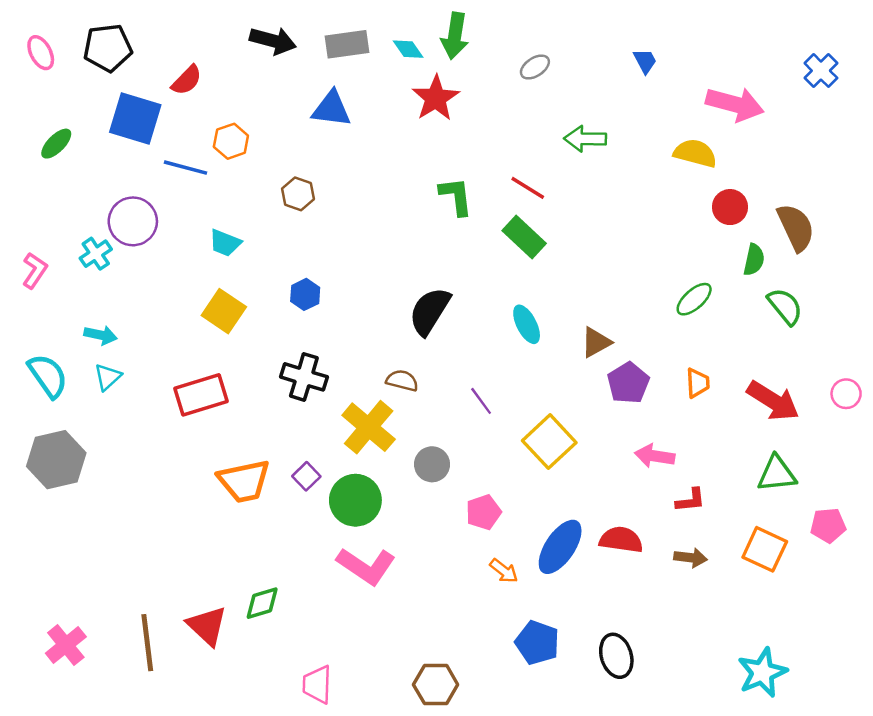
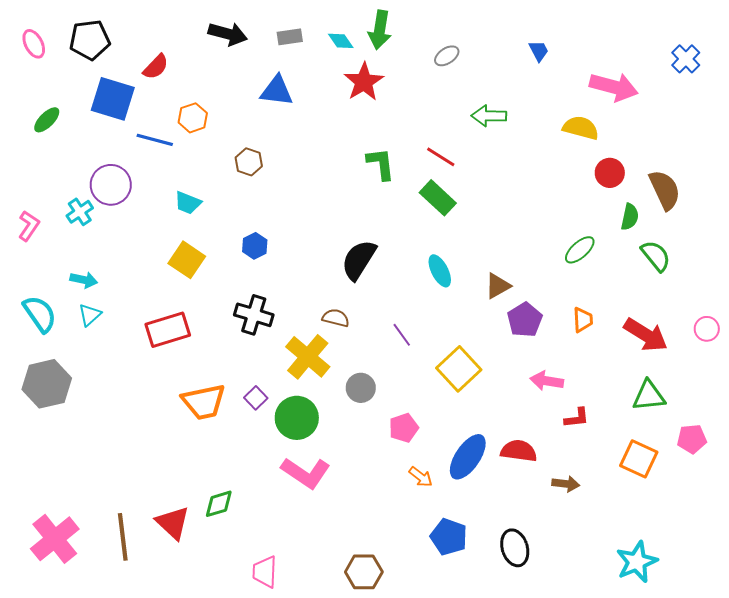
gray rectangle: (347, 44) -> (290, 37), size x0.7
brown arrow: (690, 558) -> (566, 484), moved
pink cross: (66, 645) -> (55, 539), size x1.4

